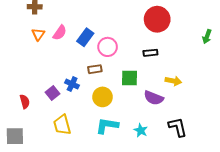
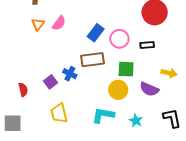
blue rectangle: (85, 37) -> (96, 33), moved
pink circle: (108, 47) -> (119, 39), moved
brown rectangle: (95, 69) -> (92, 60), size x1.6
yellow circle: (103, 97) -> (118, 90), moved

